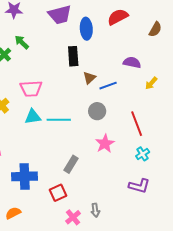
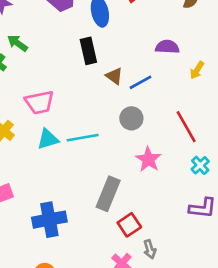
brown triangle: (89, 78) -> (114, 76), turned -32
gray rectangle: (71, 164) -> (108, 194), size x1.4
red square: (58, 193) -> (129, 225), moved

